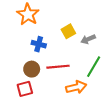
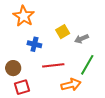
brown circle: (32, 69) -> (13, 68), moved

